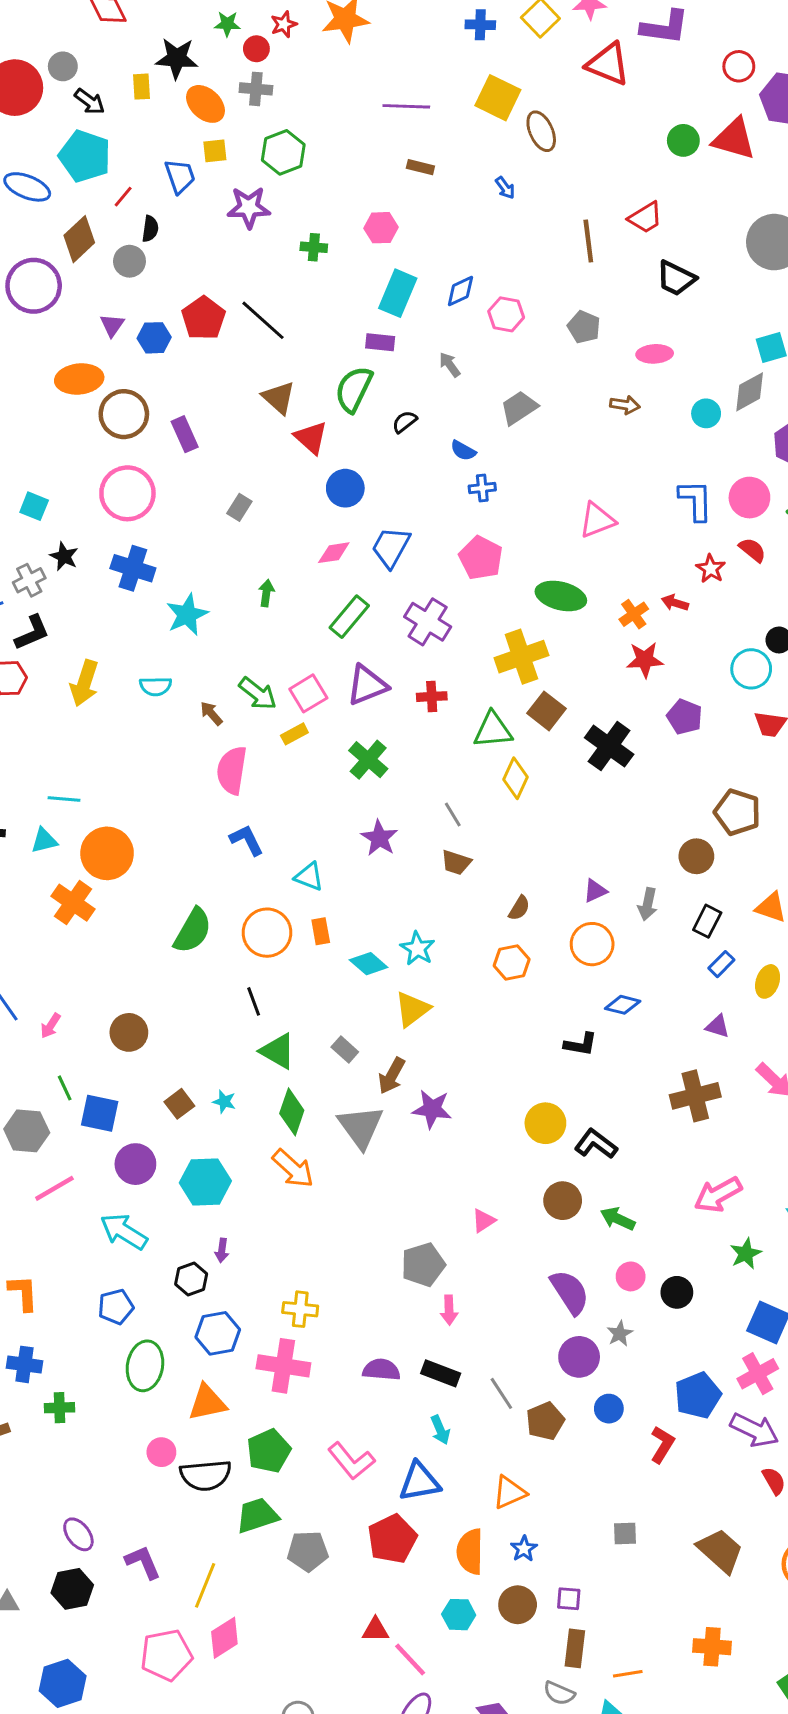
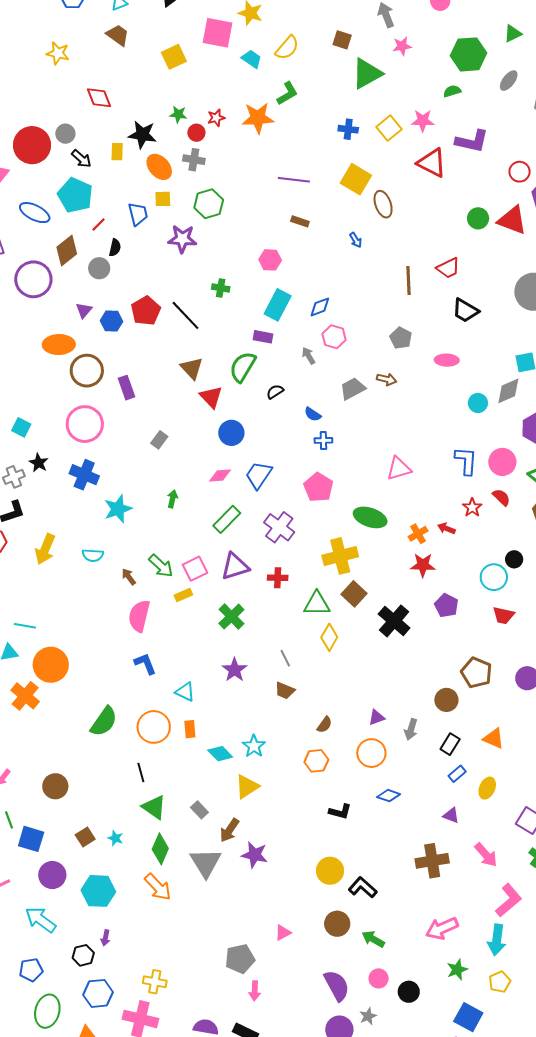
green cross: (314, 247) -> (221, 288), moved
pink hexagon: (506, 314) -> (334, 337), moved
brown arrow: (625, 405) -> (387, 379), moved
black L-shape: (581, 1044) -> (340, 812), moved

